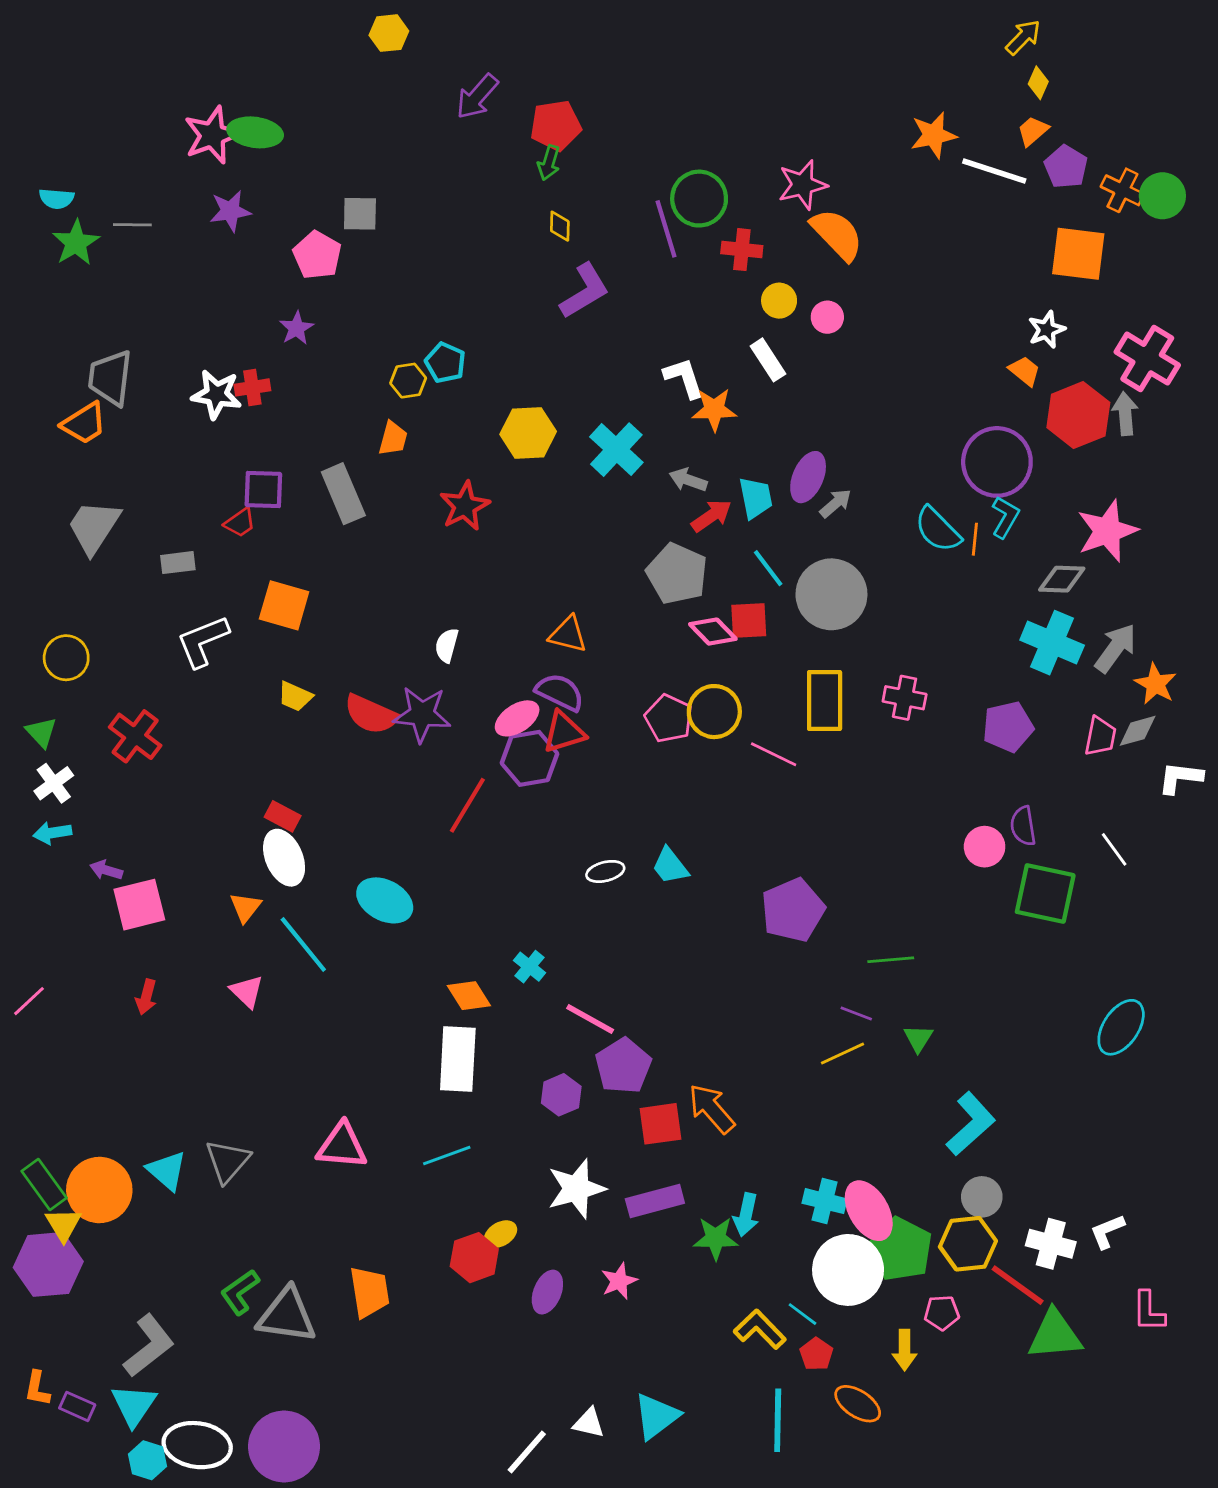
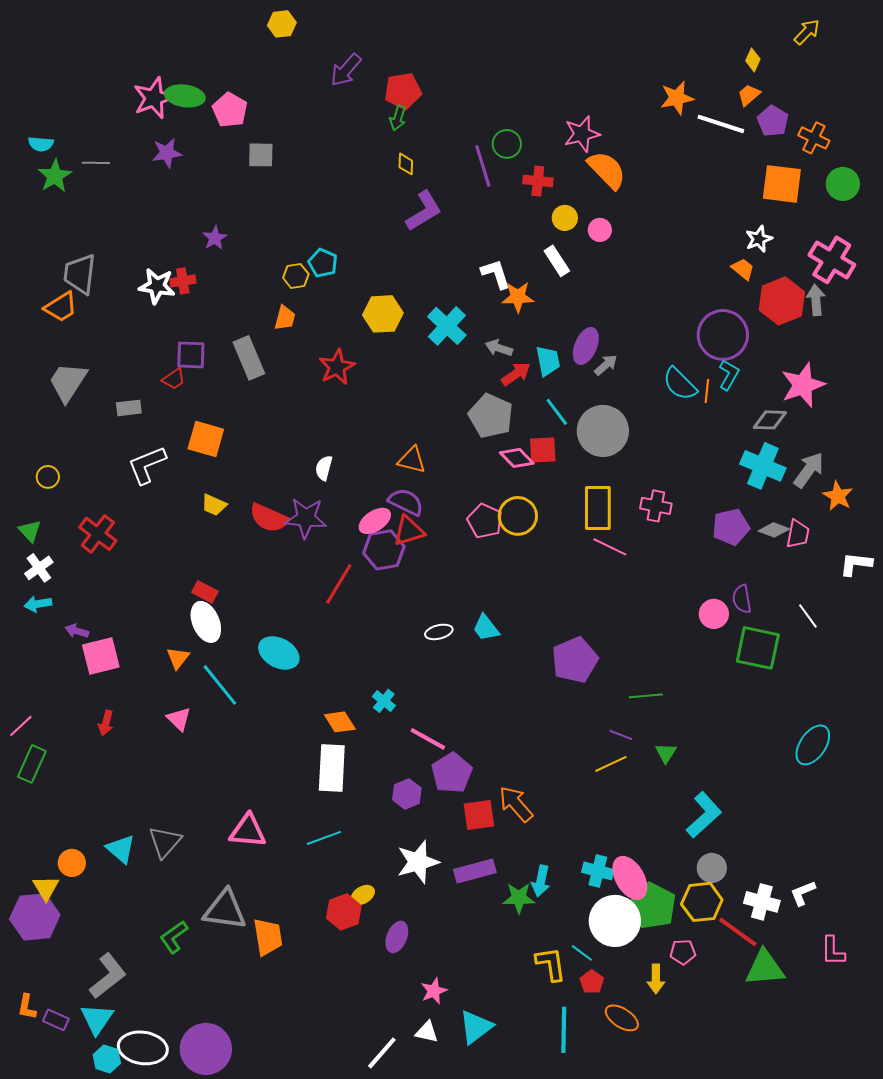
yellow arrow: (1023, 37) -> (807, 32), moved
green circle: (1162, 196) -> (843, 184), moved
green circle: (699, 199) -> (507, 144), size x0.7
pink pentagon: (317, 255) -> (230, 110), moved
yellow circle: (66, 658) -> (48, 477), size x0.7
gray diamond: (1138, 731) -> (774, 530), moved, turned 36
pink line: (774, 754) -> (610, 547), moved
green rectangle: (44, 1184) -> (32, 764), moved, turned 60
orange circle: (99, 1190) -> (72, 863), size x0.6
pink star: (619, 1281) -> (434, 991), moved
gray triangle: (287, 1315) -> (225, 910), moved
yellow L-shape: (760, 1329) -> (551, 964), turned 36

